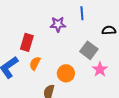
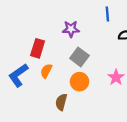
blue line: (82, 13) -> (107, 14), moved
gray square: (89, 50) -> (79, 57), moved

